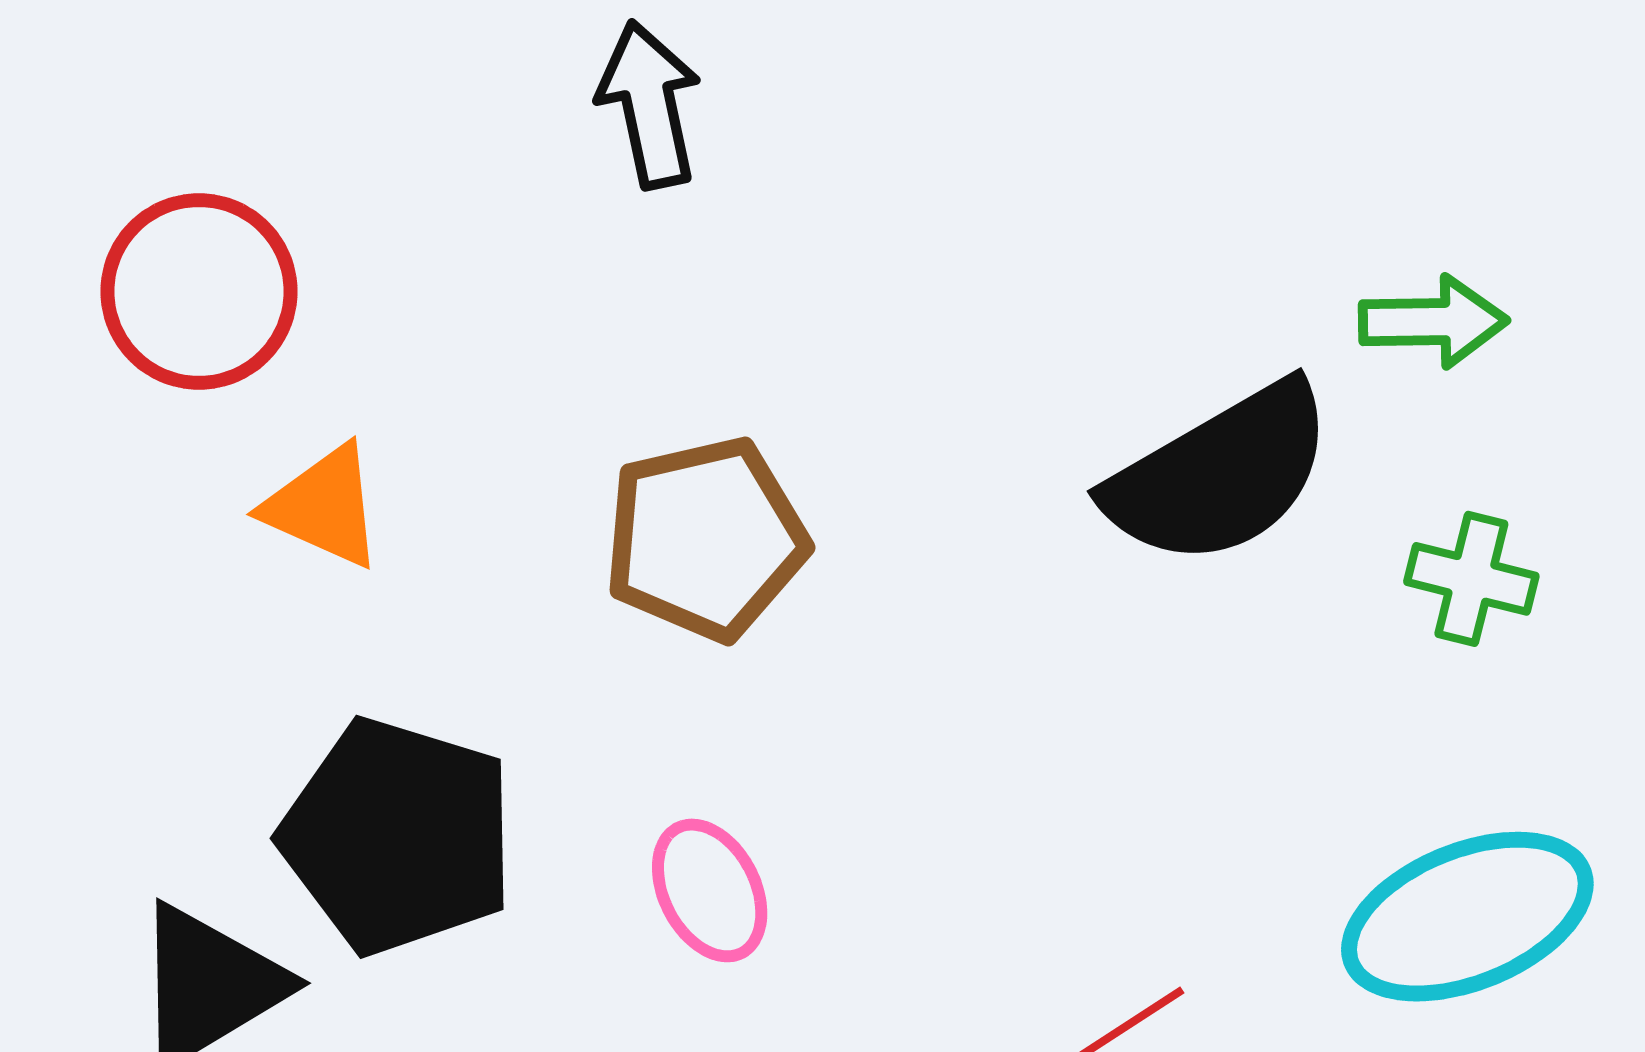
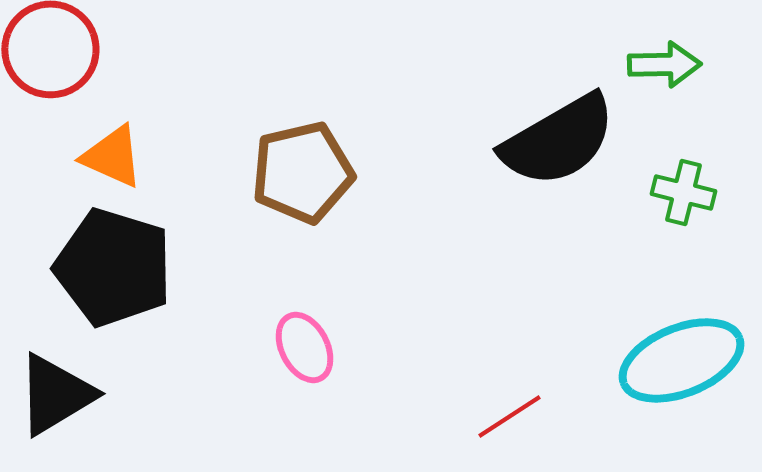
black pentagon: (398, 836) -> (113, 267), moved

